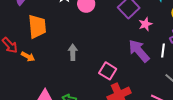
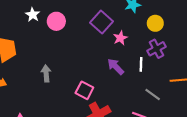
purple arrow: (139, 51) -> (116, 67), size x0.7

